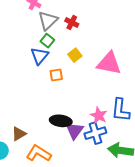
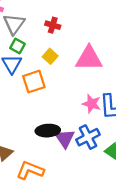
red cross: (72, 22) -> (53, 25), moved
orange square: (56, 75) -> (34, 82), size x1.5
pink star: (99, 115) -> (92, 104), moved

